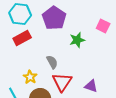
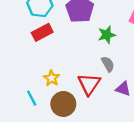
gray semicircle: (52, 62) -> (108, 64), moved

